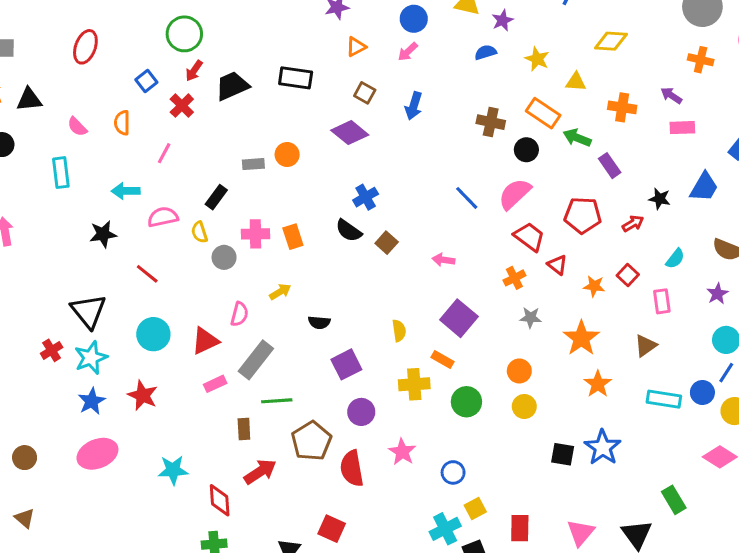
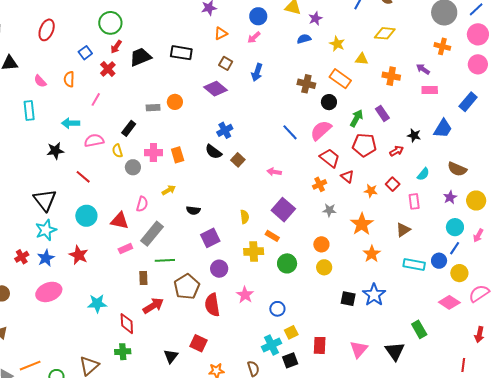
green arrow: (577, 138) -> (357, 118), moved, turned 96
red triangle: (205, 341) -> (120, 221), turned 36
red cross: (52, 350) -> (22, 257), moved

